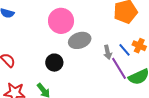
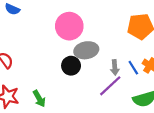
black circle: (54, 63) -> (71, 66), moved
purple line: (119, 68) -> (110, 86), moved, turned 70

